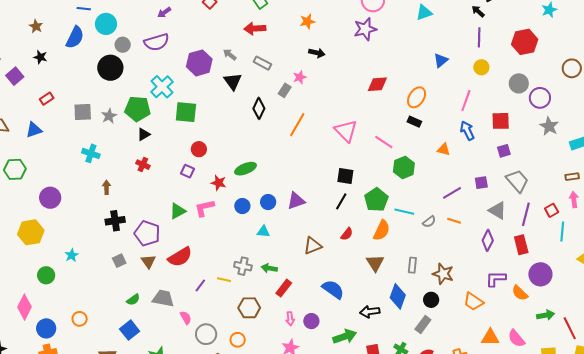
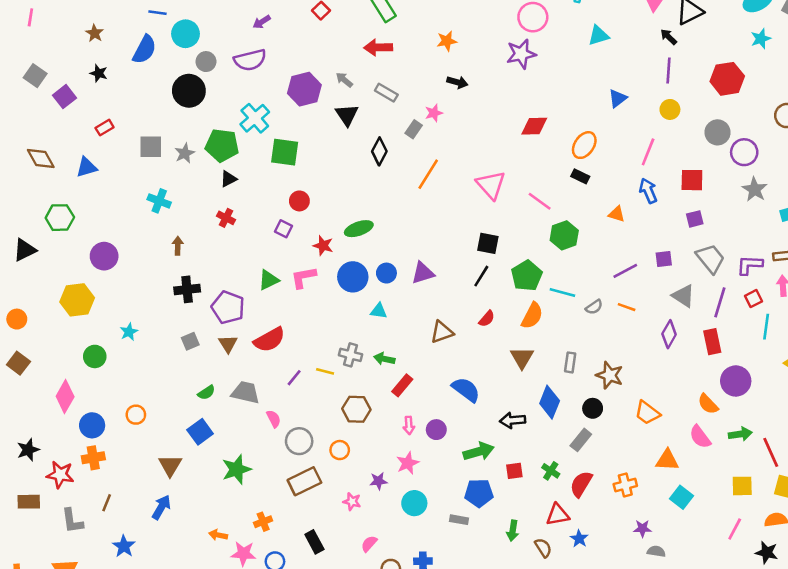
blue circle: (242, 206) -> (353, 277), size x1.5
purple L-shape: (496, 279) -> (750, 265), moved
pink semicircle: (516, 338) -> (700, 437), moved

